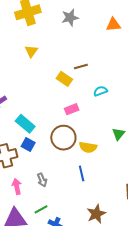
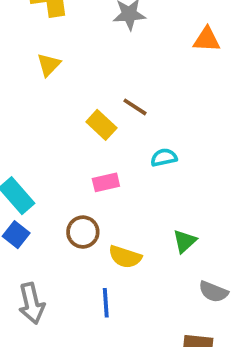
brown line: (81, 67) -> (135, 107), turned 40
brown circle: (63, 138) -> (83, 232), size x0.7
gray arrow: (42, 180) -> (32, 303), size x1.5

